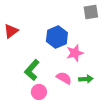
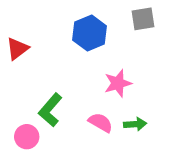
blue hexagon: (57, 37) -> (90, 33), moved
pink circle: (39, 92) -> (27, 137), moved

